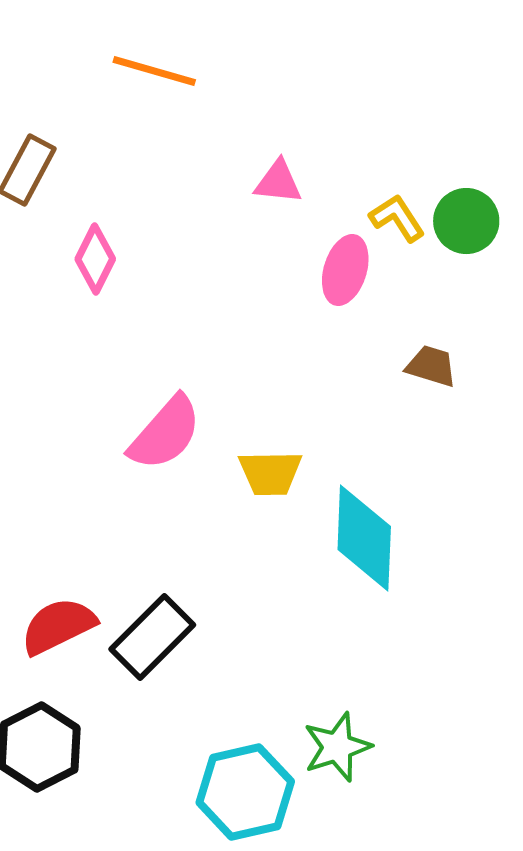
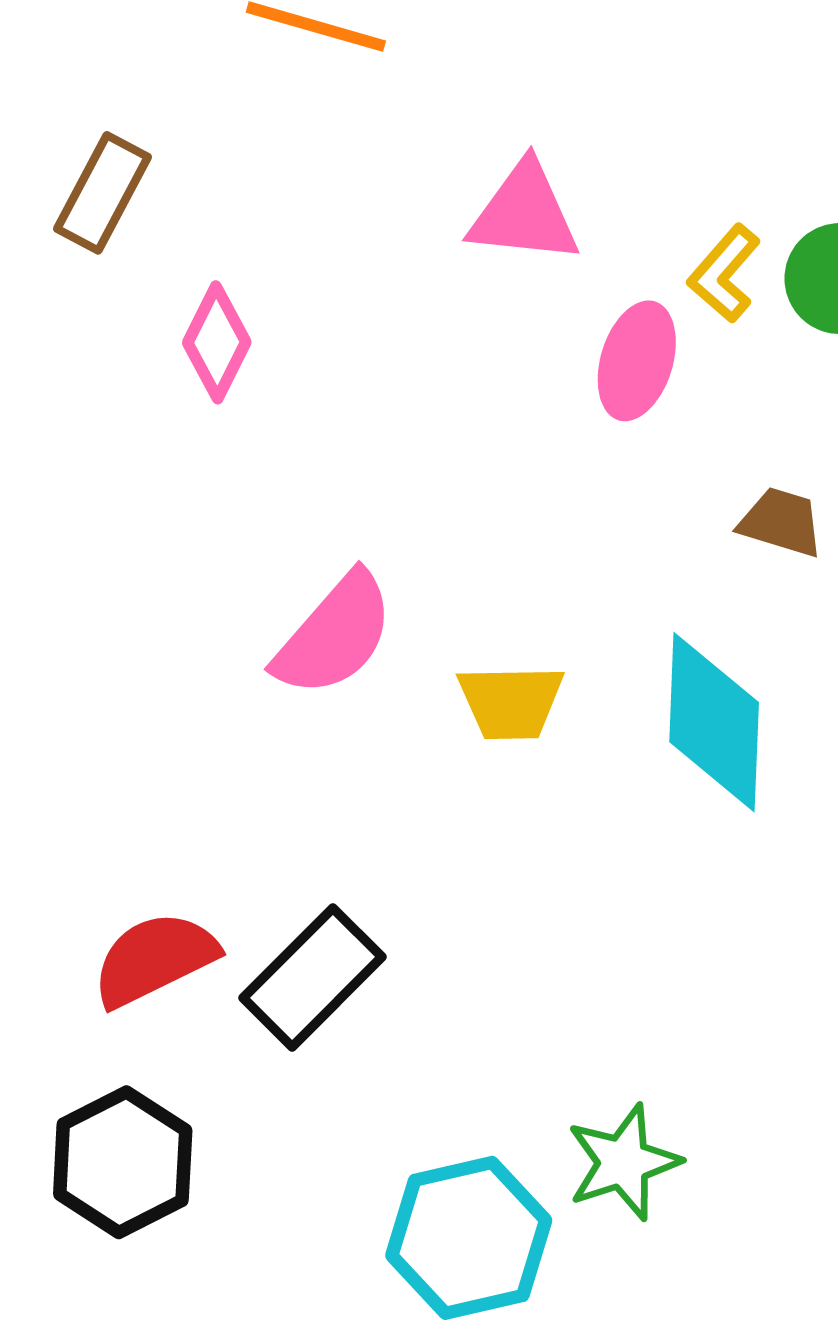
pink triangle: (278, 182) -> (524, 213), size x1.4
yellow L-shape: (397, 218) -> (724, 274), turned -106
cyan diamond: (364, 538) -> (714, 722), moved

